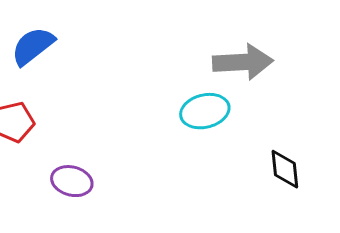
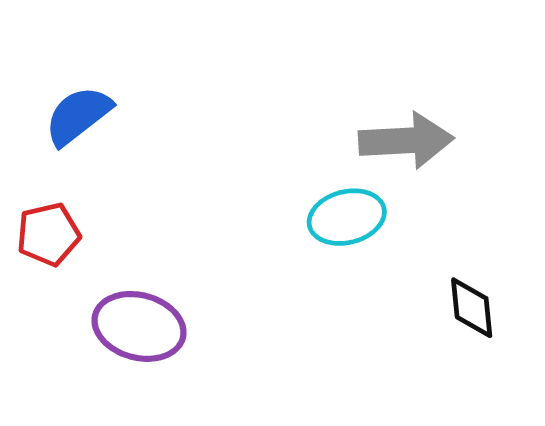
purple ellipse: (72, 181) -> (139, 326), size x1.4

